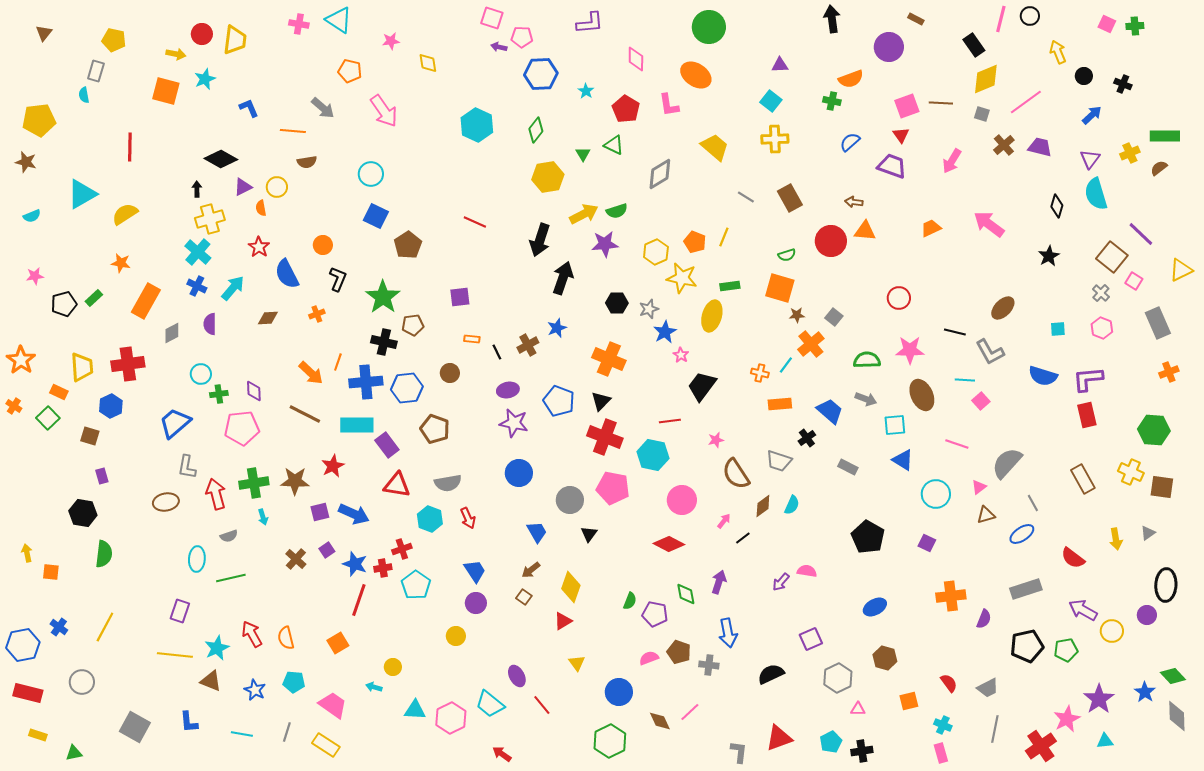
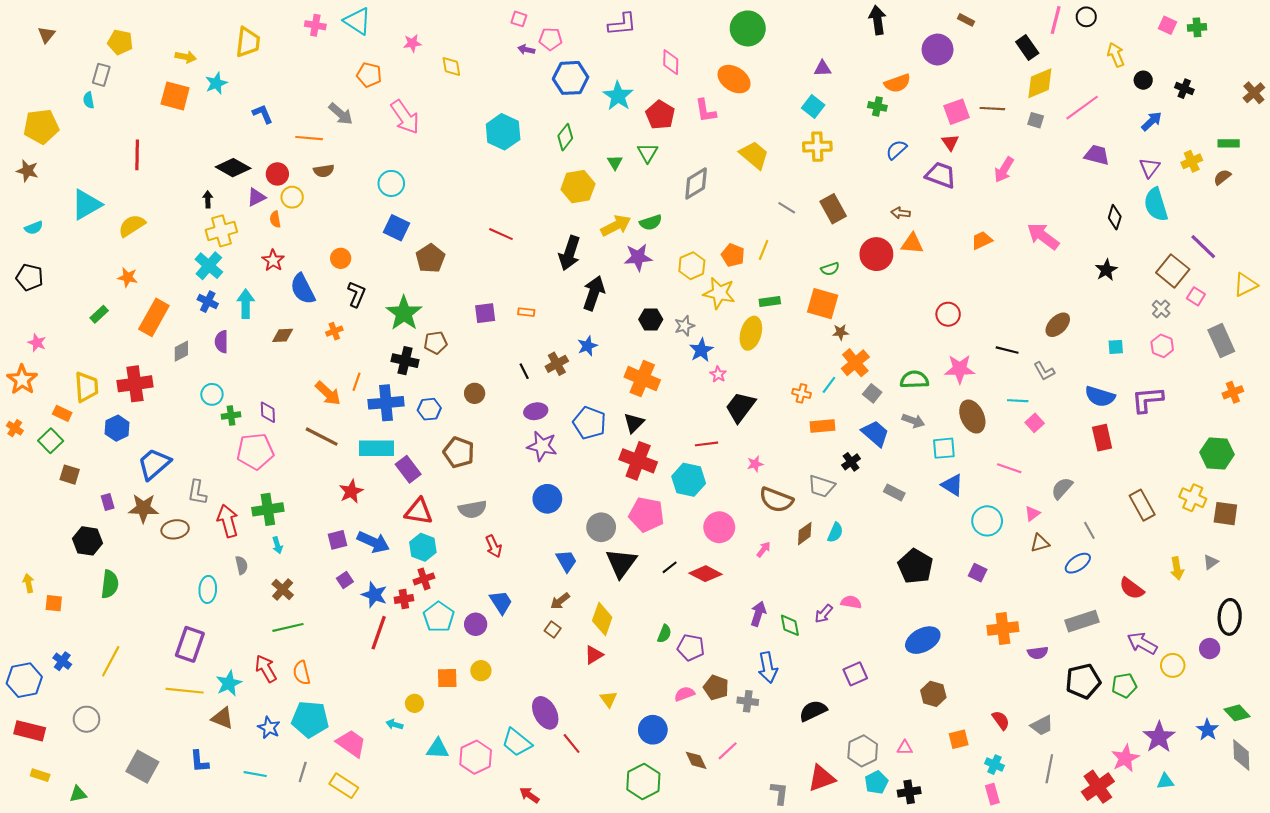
pink square: (492, 18) -> (519, 19), size x0.7
red circle: (202, 34) -> (277, 174), moved
cyan star: (586, 91) -> (618, 96), size x1.8
green rectangle: (1165, 136) -> (1229, 143), size x0.7
green triangle: (614, 145) -> (648, 153), turned 35
brown cross: (1004, 145) -> (1254, 93), moved
pink star: (35, 276) -> (37, 343), moved, turned 30
cyan arrow: (233, 288) -> (246, 304), turned -40
black pentagon: (64, 304) -> (30, 277), moved, turned 30
gray square: (834, 317) -> (872, 393), moved
orange rectangle: (472, 339) -> (526, 312), moved
gray L-shape: (990, 352) -> (1044, 371), size x0.7
blue hexagon: (407, 388) -> (429, 409), size x0.7
red rectangle: (1087, 415) -> (1102, 438), moved
blue trapezoid: (175, 423) -> (154, 464), moved
brown square: (90, 436) -> (70, 475), moved
gray semicircle: (1007, 463) -> (1062, 488), size x0.7
brown semicircle: (736, 474) -> (776, 500), turned -36
brown star: (295, 481) -> (143, 508), moved
cyan hexagon: (430, 519) -> (423, 547), moved
black triangle: (589, 534) -> (621, 563), size x1.8
gray semicircle: (229, 536) -> (242, 565), turned -84
black line: (743, 538) -> (670, 567), moved
brown cross: (296, 559) -> (283, 589), moved
green line: (231, 578) -> (288, 627), moved
green diamond: (686, 594) -> (790, 625), moved
purple circle: (476, 603) -> (476, 624), moved
blue ellipse: (875, 607) -> (923, 640), size x1.4
purple rectangle: (180, 611) -> (190, 644), size x1.4
purple semicircle: (984, 619) -> (1038, 653), turned 60
orange square: (338, 643) -> (447, 678), moved, turned 30
purple ellipse: (517, 676) -> (545, 713), size x1.4
gray hexagon: (838, 678) -> (863, 751), moved
cyan pentagon: (294, 682) -> (310, 719), size x1.6

